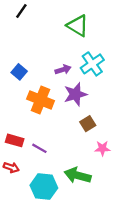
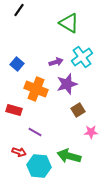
red rectangle: (15, 140) -> (14, 110), moved
red arrow: (11, 167) -> (19, 152), moved

